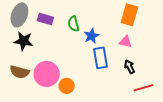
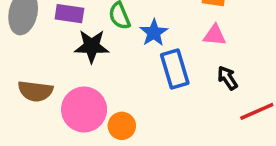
black star: (23, 41) -> (92, 46), moved
brown semicircle: (20, 72) -> (35, 91), moved

